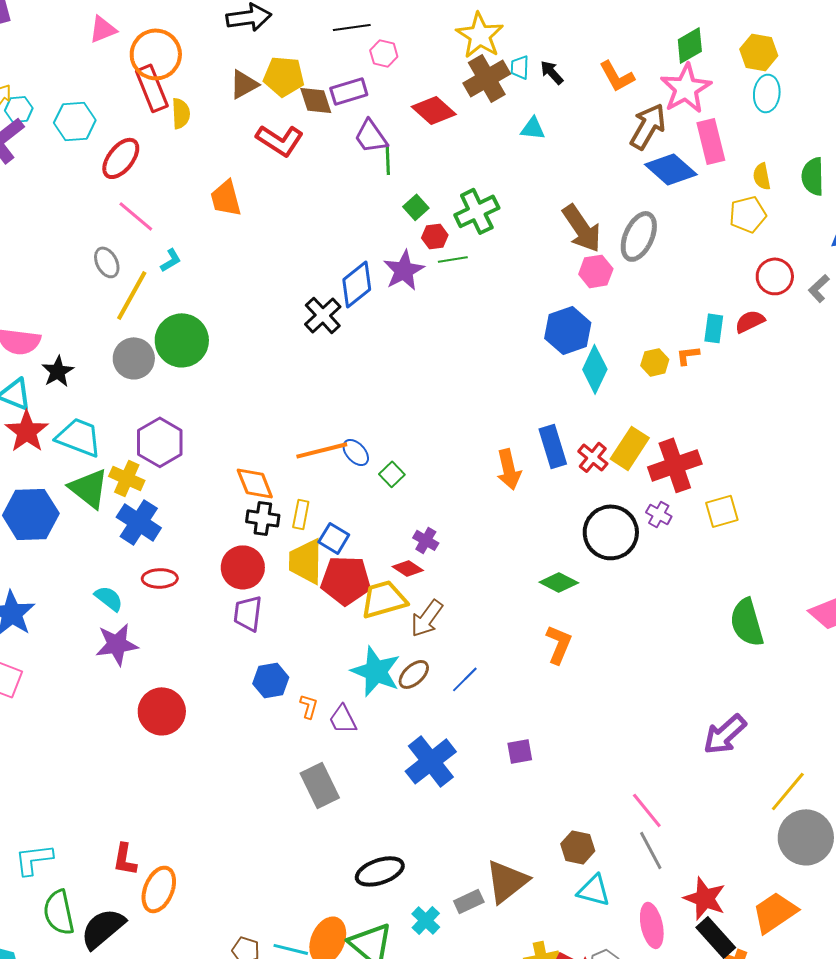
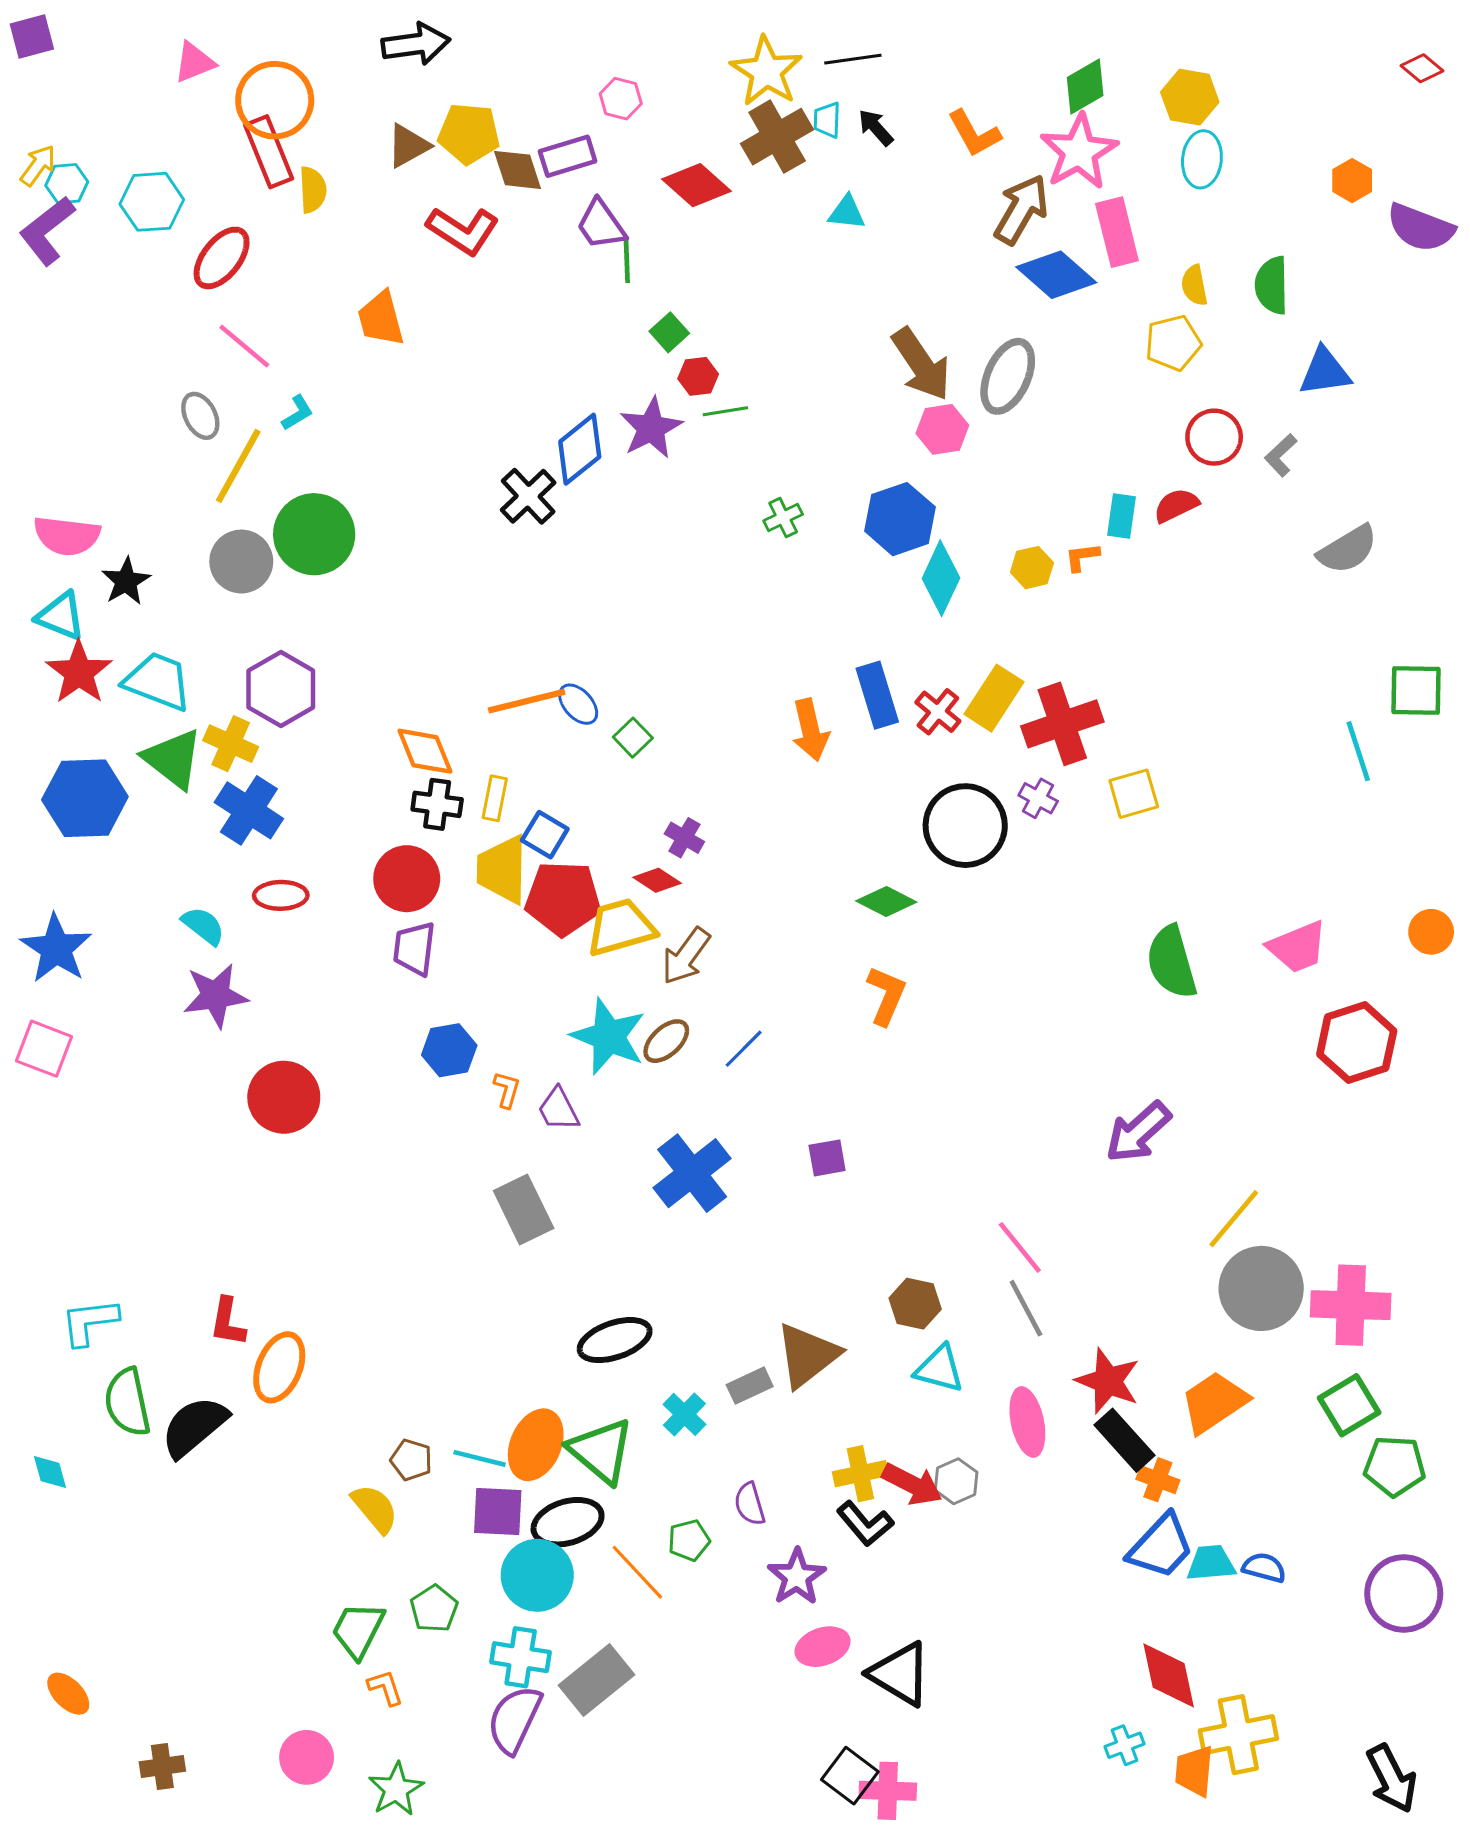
black line: (352, 27) -> (853, 59), moved
green cross: (477, 211) -> (783, 517), moved, size x0.6

